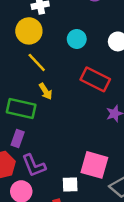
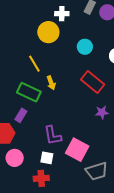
yellow line: (37, 62) -> (34, 64), moved
purple L-shape: (34, 166) -> (53, 135), moved
white square: (70, 185) -> (47, 158), moved

